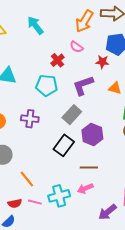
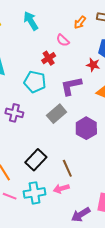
orange arrow: (84, 21) -> (80, 22), size x0.6
pink semicircle: (77, 47) -> (63, 40), moved
purple hexagon: (92, 134) -> (86, 128), moved
black rectangle: (64, 145) -> (36, 160), moved
brown line: (89, 168) -> (67, 168), turned 60

